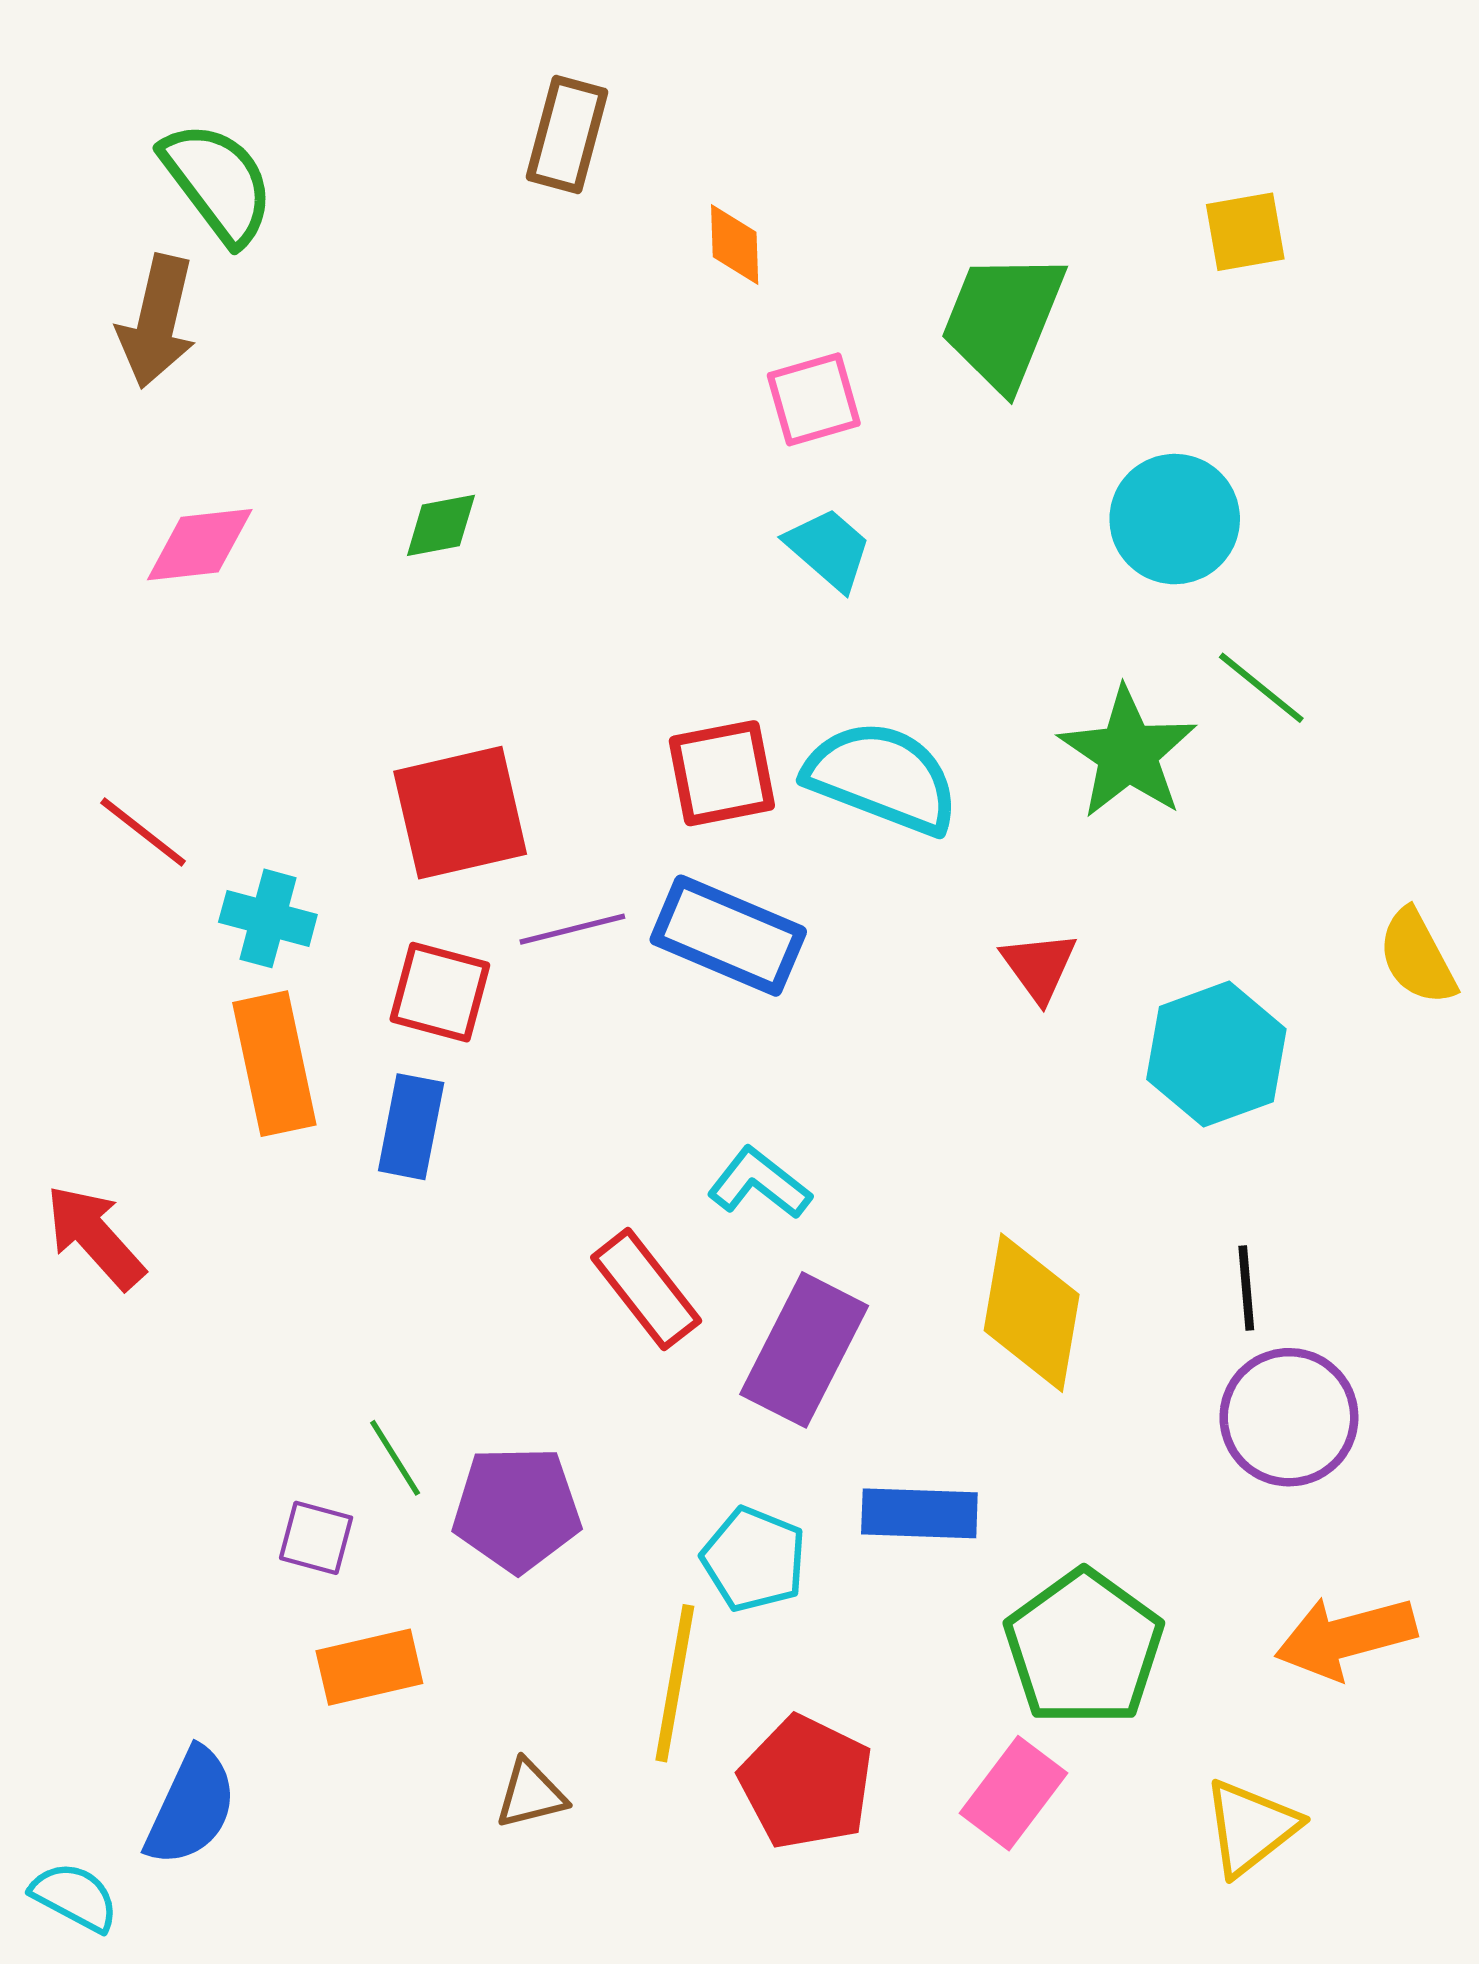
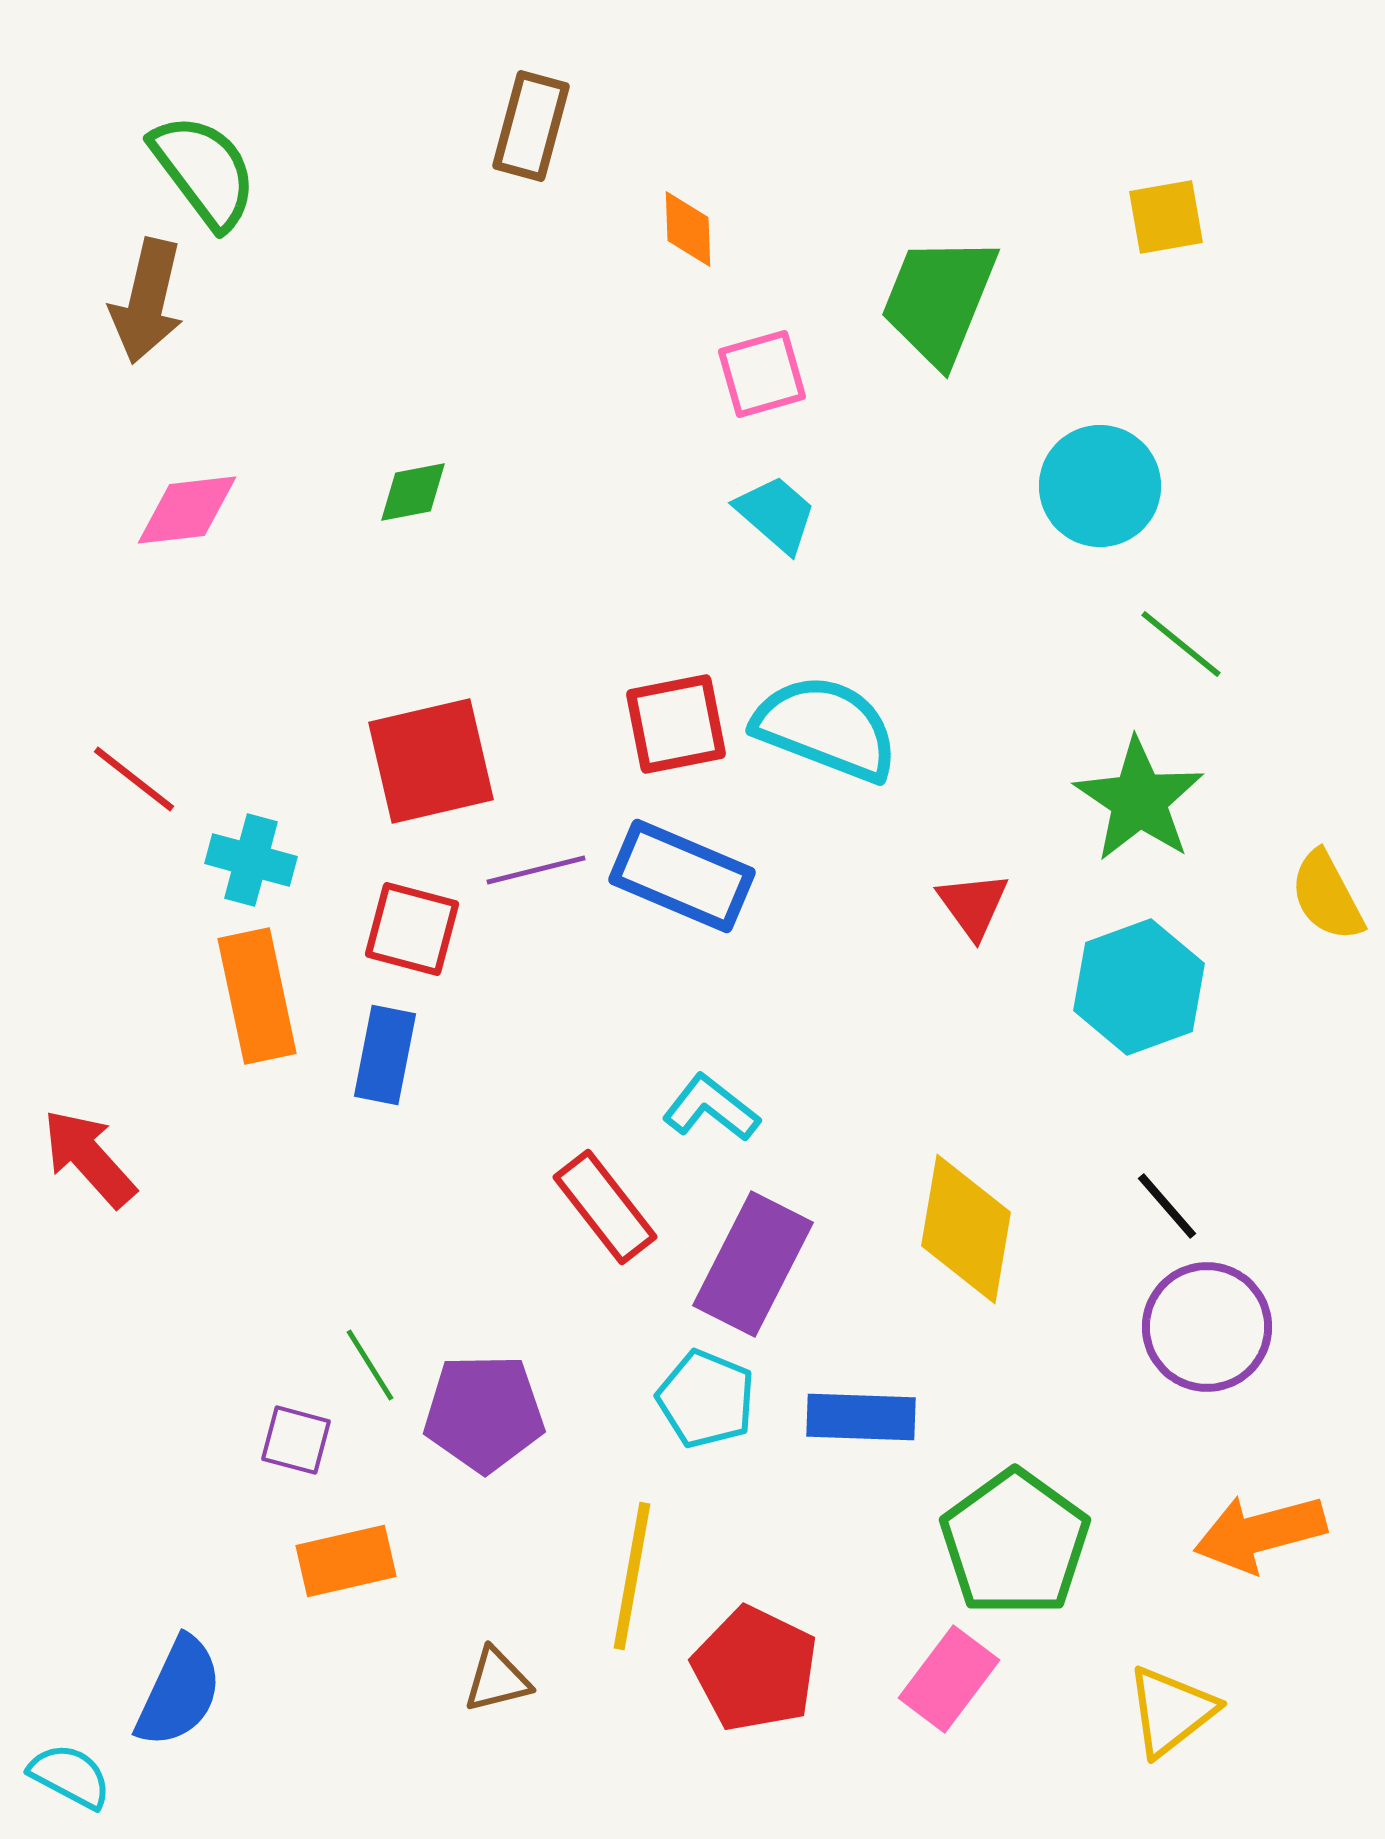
green star: (1128, 753) -> (1139, 800), moved
black line: (1246, 1288) -> (1167, 1206), turned -36
cyan pentagon: (754, 1559) -> (706, 1399), moved

